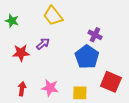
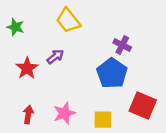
red star: (21, 53) -> (27, 68), turned -30
pink star: (50, 88) -> (64, 113), turned -30

